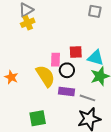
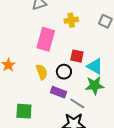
yellow cross: (28, 23) -> (71, 20), moved
pink rectangle: (55, 60) -> (46, 39), moved, size x1.6
yellow semicircle: (45, 76) -> (42, 72), size x0.7

